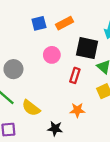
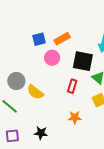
pink circle: (52, 55) -> (52, 58), moved
yellow semicircle: (31, 108) -> (35, 92), moved
black star: (55, 129) -> (41, 133), moved

